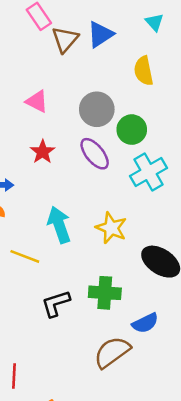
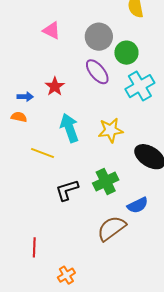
red star: (43, 152) -> (55, 86), moved
yellow star: (111, 228) -> (111, 130), turned -30
green cross: (105, 293) -> (106, 181), turned -30

